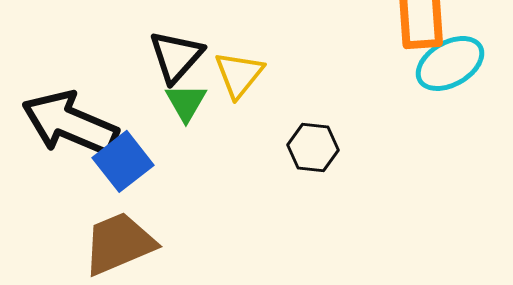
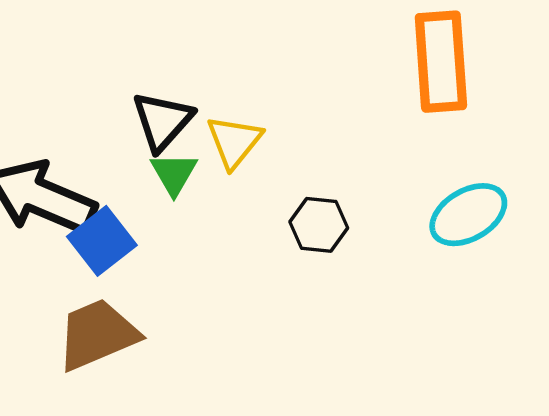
cyan ellipse: (450, 63) -> (468, 215), moved

